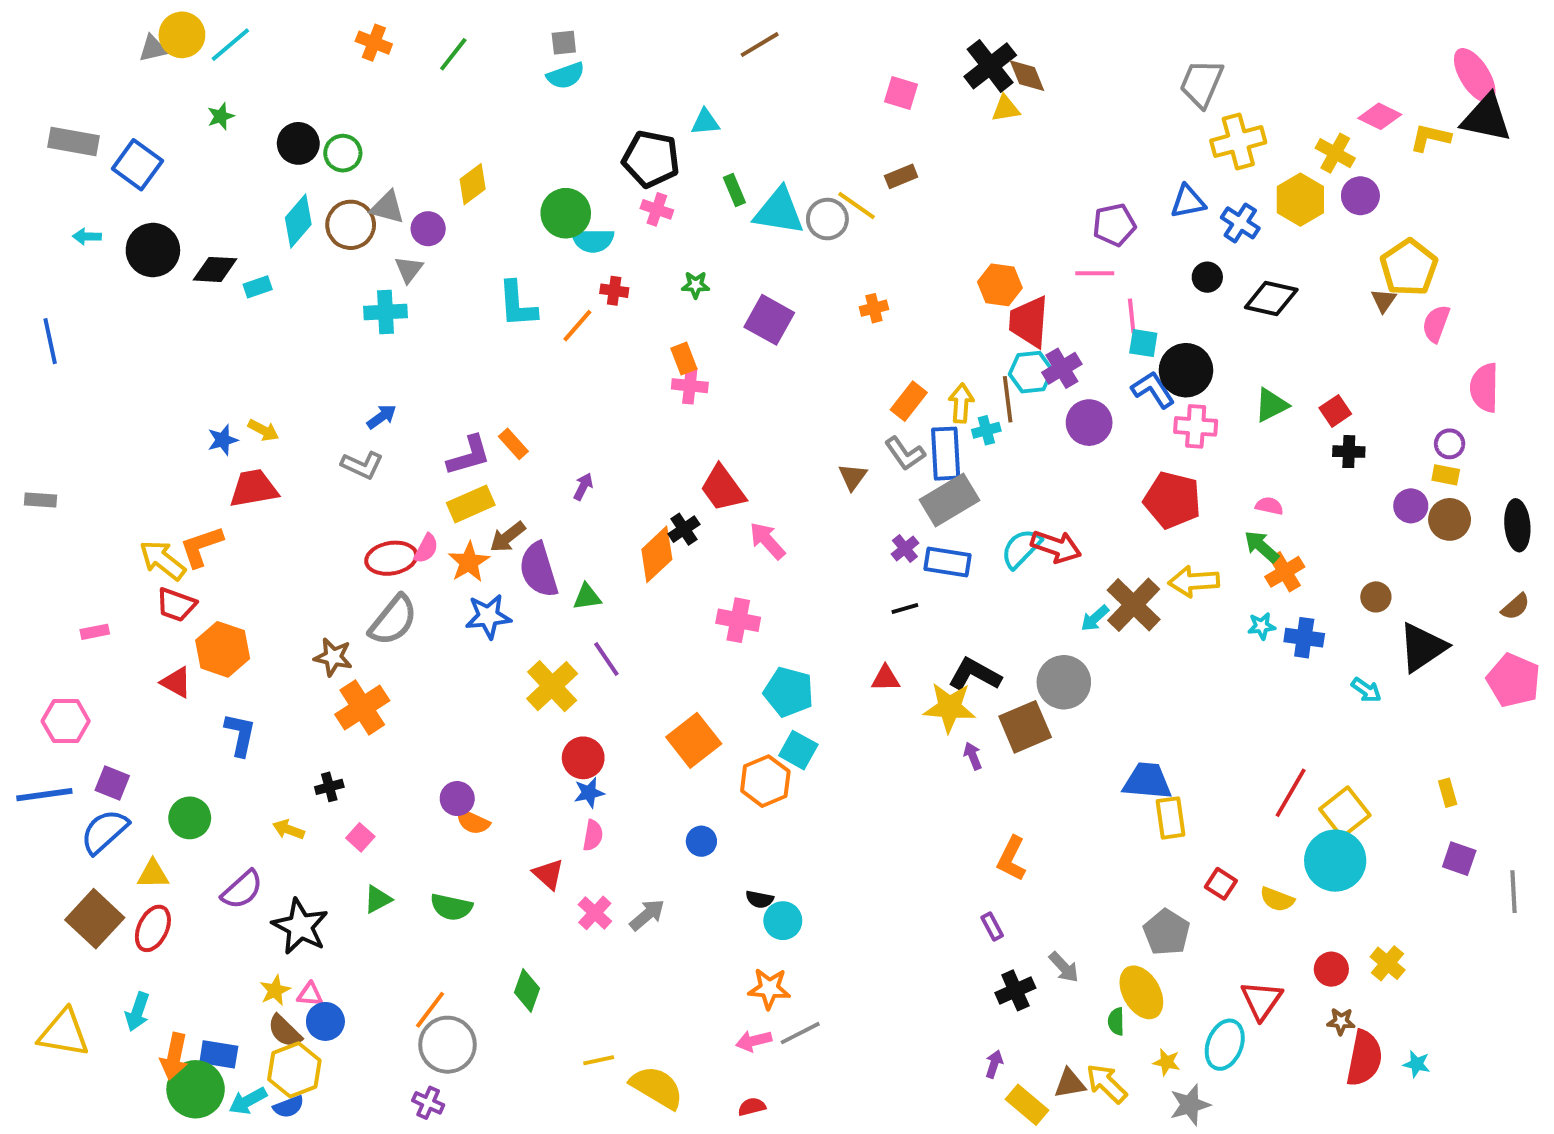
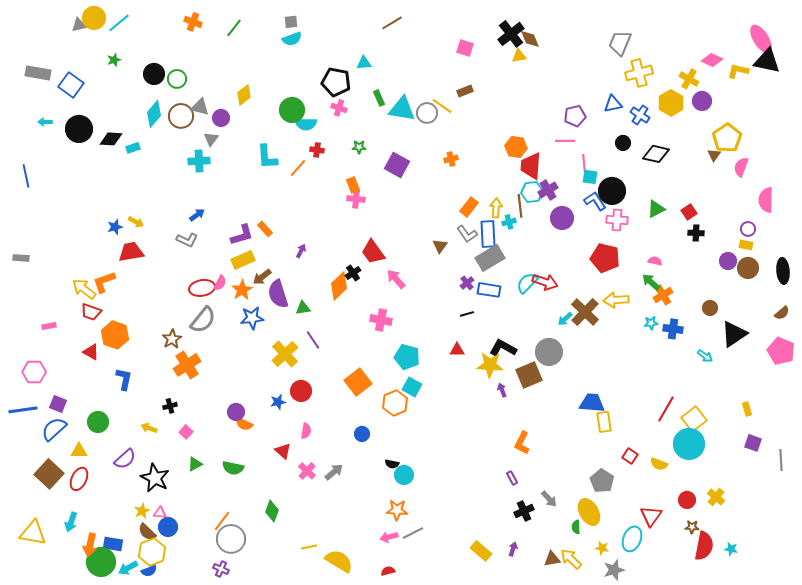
brown star: (333, 657) -> (172, 339), turned 30
blue star: (589, 793) -> (278, 402), moved
yellow rectangle: (1027, 1105) -> (481, 551), moved

